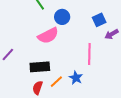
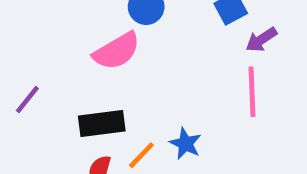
pink line: (89, 54) -> (252, 92), moved

